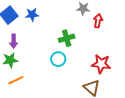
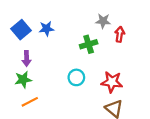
green cross: (67, 38) -> (89, 44), moved
red star: (101, 64) -> (112, 82), moved

